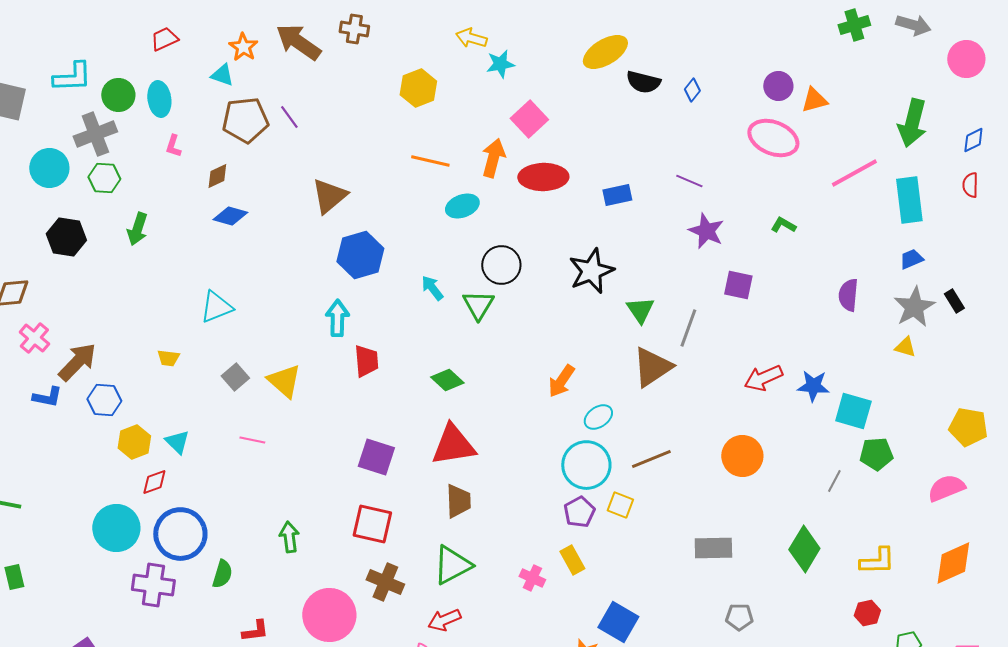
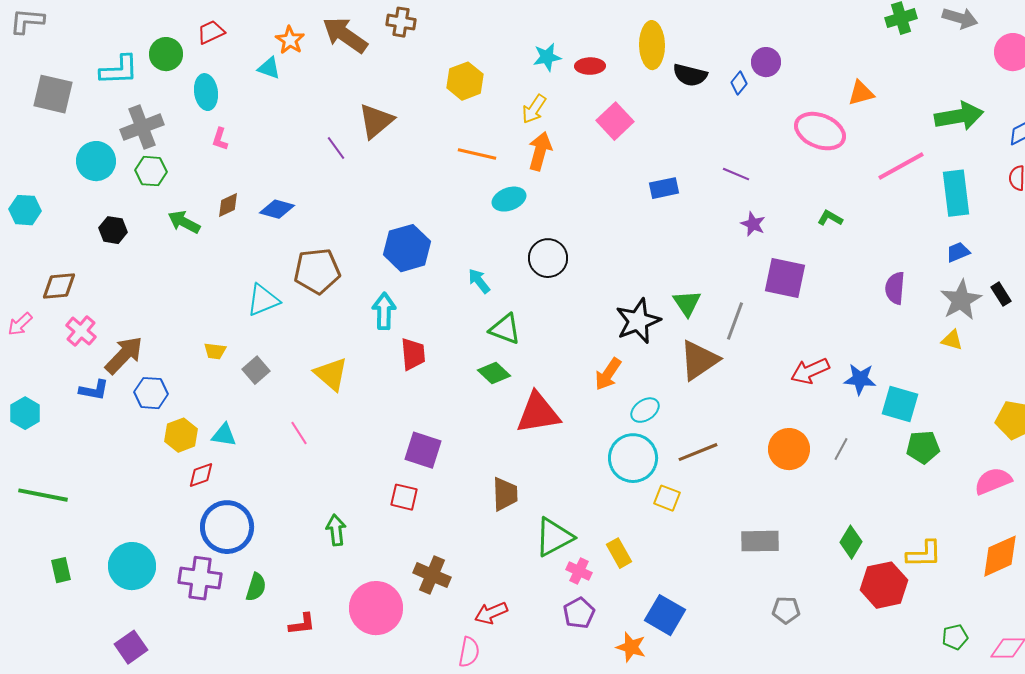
yellow arrow: (471, 38) -> (534, 109), moved, turned -72
yellow ellipse: (605, 52) -> (652, 45), turned -60
purple circle: (778, 86) -> (766, 62), moved
green circle: (118, 95) -> (166, 54), moved
purple line: (289, 117) -> (336, 148), moved
pink square: (529, 119) -> (615, 121), moved
brown pentagon: (245, 120) -> (317, 271), moved
green arrow: (912, 123) -> (959, 116), turned -114
brown diamond: (217, 176) -> (228, 205), moved
red ellipse: (543, 177) -> (590, 66), moved, size x0.6
brown triangle: (329, 196) -> (376, 121), moved
green arrow: (137, 229) -> (184, 222), turned 100
purple star: (706, 231) -> (753, 224), size x0.7
black hexagon: (66, 237) -> (113, 230), size x0.7
black star: (591, 271) -> (638, 321), moved
purple square: (738, 285) -> (785, 278), size x1.4
green triangle: (478, 305) -> (505, 329), moved, turned -40
gray square: (235, 377) -> (256, 370), moved
pink line: (252, 440) -> (299, 433), turned 45
cyan triangle: (177, 442) -> (224, 435), turned -36
red triangle: (453, 445) -> (538, 413), moved
gray line: (834, 481) -> (841, 449), moved
purple pentagon: (579, 512) -> (579, 613), moved
red square: (372, 524) -> (404, 497), moved, size x0.7
cyan circle: (116, 528) -> (132, 566), moved
green diamond: (804, 549) -> (851, 542), size x0.7
green triangle: (452, 565) -> (554, 537), moved
green semicircle: (222, 574) -> (256, 587), moved
red hexagon: (867, 613) -> (884, 585), moved, size x1.8

